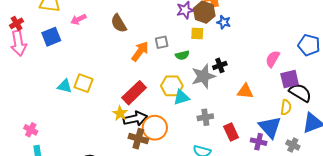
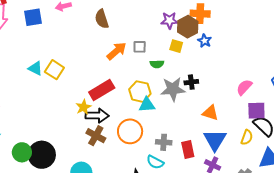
gray cross: (205, 117) -> (164, 142), moved
blue triangle: (270, 127) -> (215, 140), moved
orange circle: (155, 128) -> (130, 131), moved

